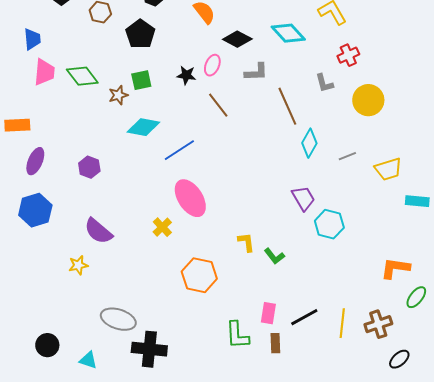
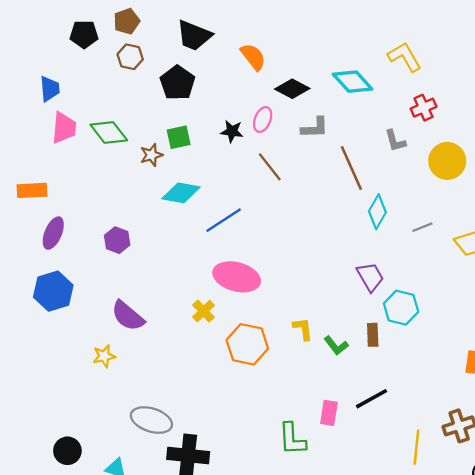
pink ellipse: (190, 198) -> (237, 277), turned -42
orange hexagon: (199, 275) -> (247, 344), moved
black line: (304, 317) -> (371, 399), moved
yellow line: (342, 323) -> (416, 447), moved
brown rectangle: (275, 343) -> (373, 335), moved

